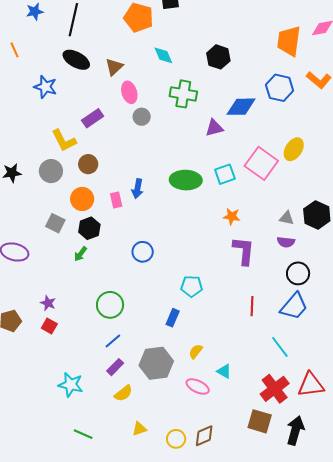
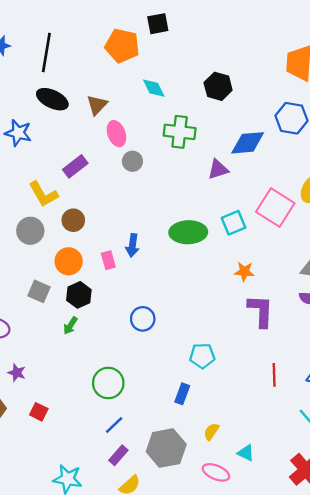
purple star: (48, 303) -> (17, 373), moved

